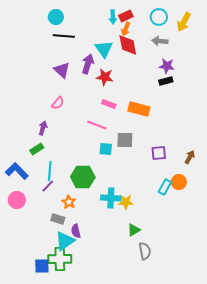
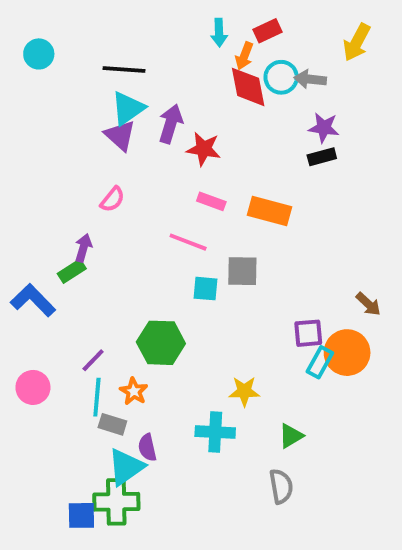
red rectangle: (126, 16) -> (268, 31), moved
cyan circle: (56, 17) -> (39, 54), moved
cyan circle: (159, 17) -> (281, 77), moved
cyan triangle: (104, 49) -> (128, 108), moved, turned 30
green rectangle: (37, 149) -> (72, 271), moved
purple square: (159, 153) -> (308, 333), moved
brown arrow: (190, 157) -> (368, 304), turned 104
blue L-shape: (17, 171) -> (33, 300), moved
cyan line: (50, 171) -> (97, 397), moved
orange circle: (179, 182) -> (347, 353), size x1.5
cyan cross: (111, 198) -> (215, 432), moved
green triangle: (134, 230) -> (291, 436), moved

